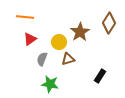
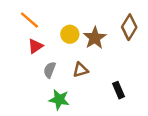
orange line: (25, 17) -> (29, 20), turned 36
yellow circle: (59, 42) -> (70, 34), moved
black rectangle: (100, 76) -> (119, 90), turned -56

